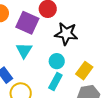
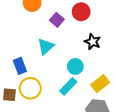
purple square: (27, 23) -> (57, 20), size x0.6
black star: (66, 34) -> (93, 42), size x0.7

